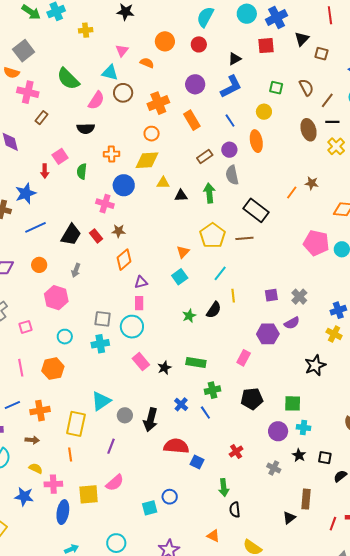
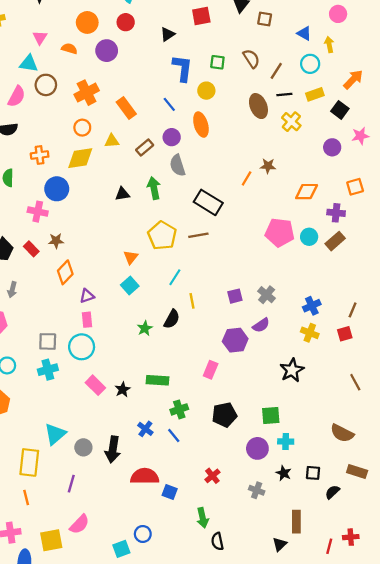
purple circle: (195, 84) -> (107, 51), moved
blue L-shape: (231, 87) -> (182, 68), moved, turned -50
yellow triangle: (163, 183) -> (112, 141), moved

